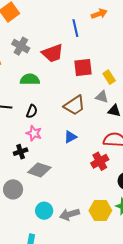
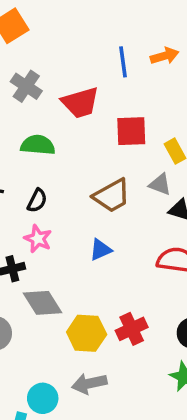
orange arrow: (99, 14) -> (165, 56), moved
red cross: (100, 161) -> (132, 329), moved
gray diamond: (39, 170) -> (43, 303), turned 35
yellow hexagon: (100, 210) -> (87, 333), moved
cyan circle: (44, 211) -> (43, 398), moved

